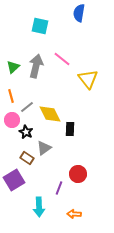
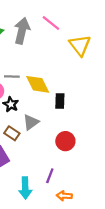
gray line: (27, 107) -> (12, 76), turned 40
red circle: (78, 174) -> (65, 141), moved
purple line: (59, 188) -> (50, 176), moved

